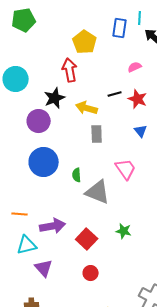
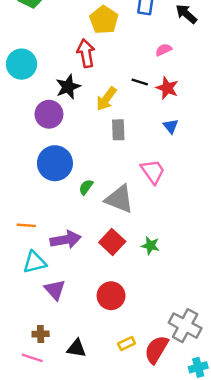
black line: (115, 94) -> (140, 82), turned 32
yellow arrow: (87, 108) -> (106, 99), turned -70
green semicircle: (77, 175) -> (86, 187), moved, turned 40
red square: (87, 239) -> (112, 242), moved
red circle: (91, 273) -> (111, 296), size x1.5

